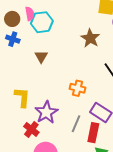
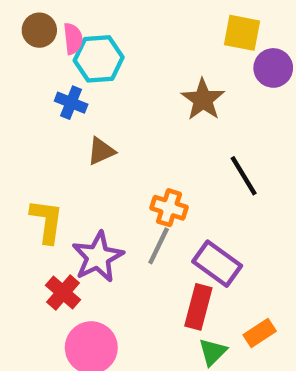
brown circle: (12, 19) -> (39, 30), moved
blue cross: (13, 39) -> (71, 103), moved
brown triangle: (41, 57) -> (101, 151), moved, turned 32
gray line: (76, 124) -> (159, 246), moved

